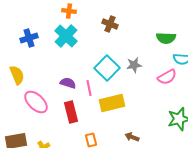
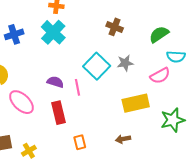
brown cross: (110, 24) -> (115, 27), moved
green semicircle: (166, 38) -> (159, 34), turned 144
yellow rectangle: (112, 103) -> (136, 103), moved
brown arrow: (132, 137) -> (123, 139), turned -32

